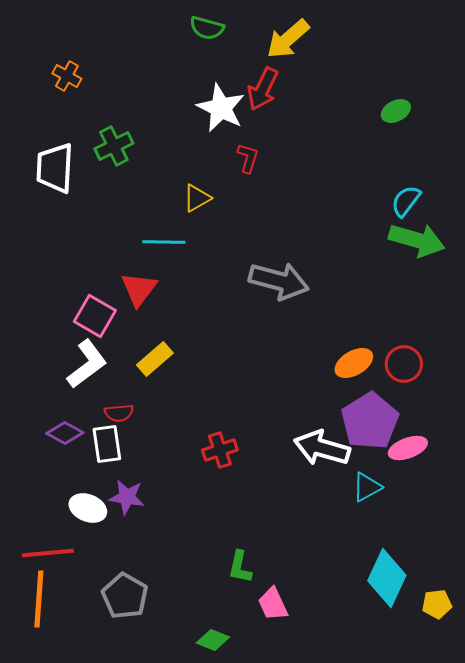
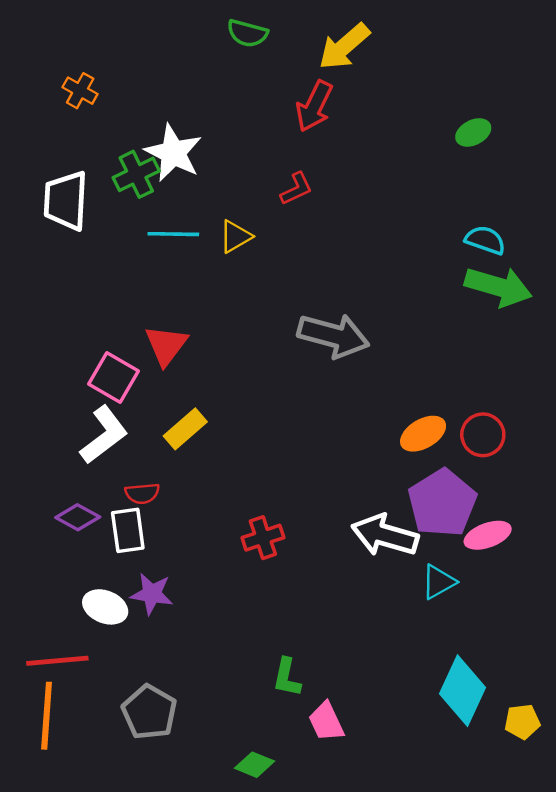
white star: (221, 108) -> (173, 153), moved
red L-shape: (248, 158) -> (296, 189), turned 48
cyan semicircle: (406, 201) -> (485, 240), turned 72
cyan line: (164, 242) -> (173, 234), moved

